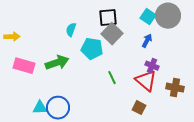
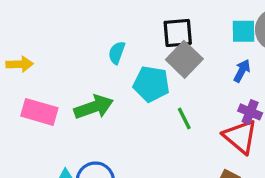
cyan square: (148, 17) -> (244, 31), turned -35
green line: (112, 78) -> (184, 119), moved

